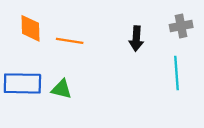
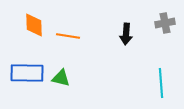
cyan line: (176, 73) -> (161, 83), moved

